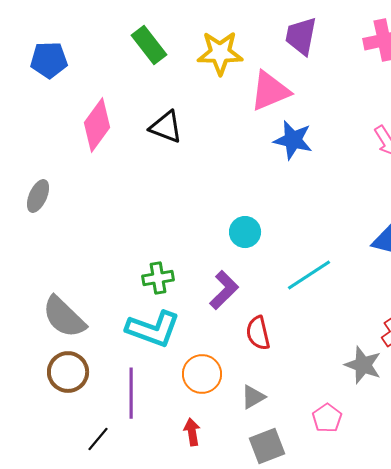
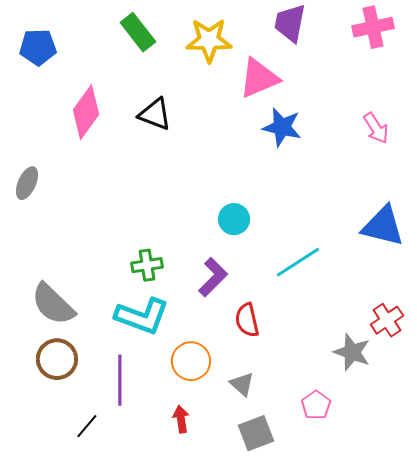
gray triangle: (253, 397) -> (242, 384), turned -48

